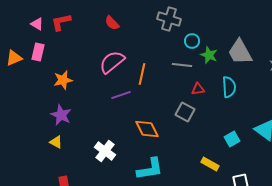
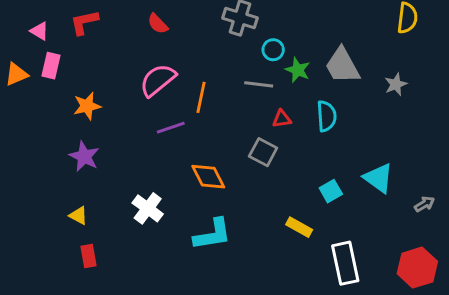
pink triangle: (37, 24) -> (39, 31), moved
yellow triangle: (56, 142) -> (78, 216), moved

